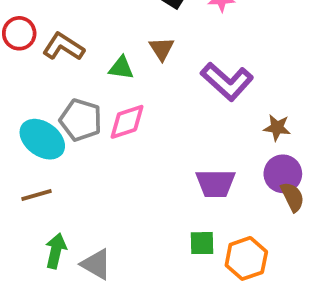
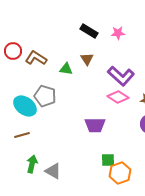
pink diamond: (127, 122) -> (118, 97), moved, turned 50
purple trapezoid: (215, 183) -> (95, 125), moved
orange hexagon: (246, 258) -> (120, 173), moved

